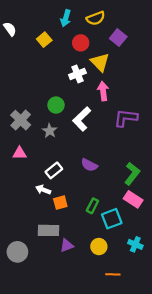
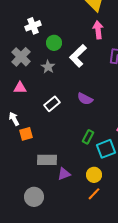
white cross: (77, 74) -> (33, 26), moved
white arrow: (43, 190) -> (14, 119), moved, turned 40
orange square: (60, 203) -> (26, 134), moved
gray circle: (17, 252) -> (34, 197), moved
orange line: (113, 274) -> (94, 194), moved, turned -48

